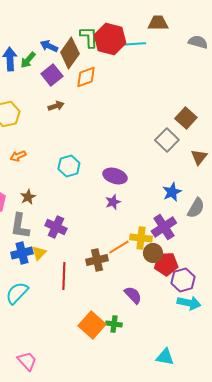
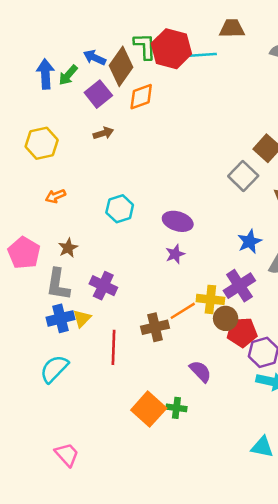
cyan triangle: (165, 357) -> (262, 447), moved

